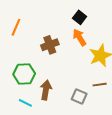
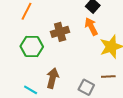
green hexagon: (24, 74) -> (32, 46), moved

